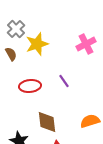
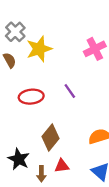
brown diamond: (47, 122) -> (50, 138), turned 45

